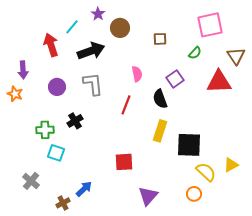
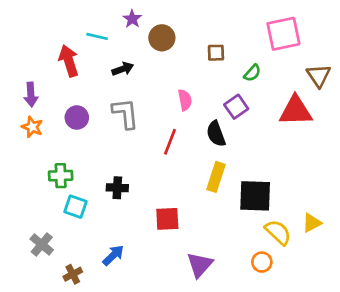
cyan line: (72, 27) -> (97, 36), turned 63
black arrow: (91, 51) -> (123, 69), size x0.6
green semicircle: (195, 53) -> (252, 73), moved
orange star: (15, 94) -> (32, 127), moved
black cross: (75, 121) -> (117, 188), moved, turned 35
brown cross: (63, 203) -> (73, 274), moved

